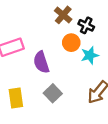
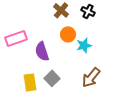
black cross: (86, 25) -> (88, 11), moved
yellow rectangle: (16, 98) -> (30, 82), moved

